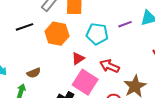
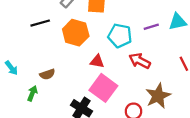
red triangle: (78, 58) -> (97, 61), turned 40
red arrow: (110, 66) -> (140, 61), moved

